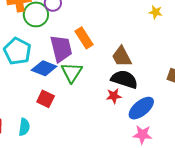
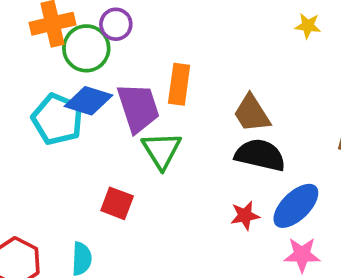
orange rectangle: (84, 38) -> (179, 84), turned 45
blue diamond: (44, 68) -> (88, 101), moved
red star: (114, 96) -> (245, 216), moved

